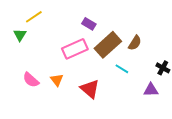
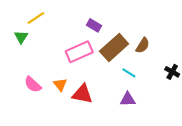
red triangle: (90, 89) -> (82, 94), moved, turned -30
purple triangle: (151, 90) -> (128, 99), moved

